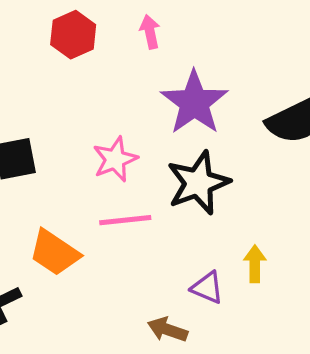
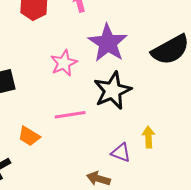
pink star: (115, 159) -> (64, 63), moved
orange trapezoid: (54, 253) -> (29, 136), size x0.7

